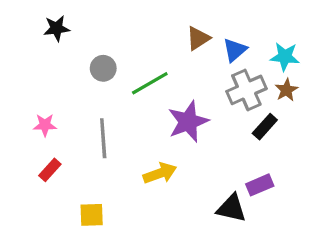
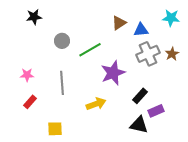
blue triangle: (235, 50) -> (141, 30), turned 35
cyan star: (285, 57) -> (171, 18), moved
black rectangle: (265, 127) -> (140, 96), moved

